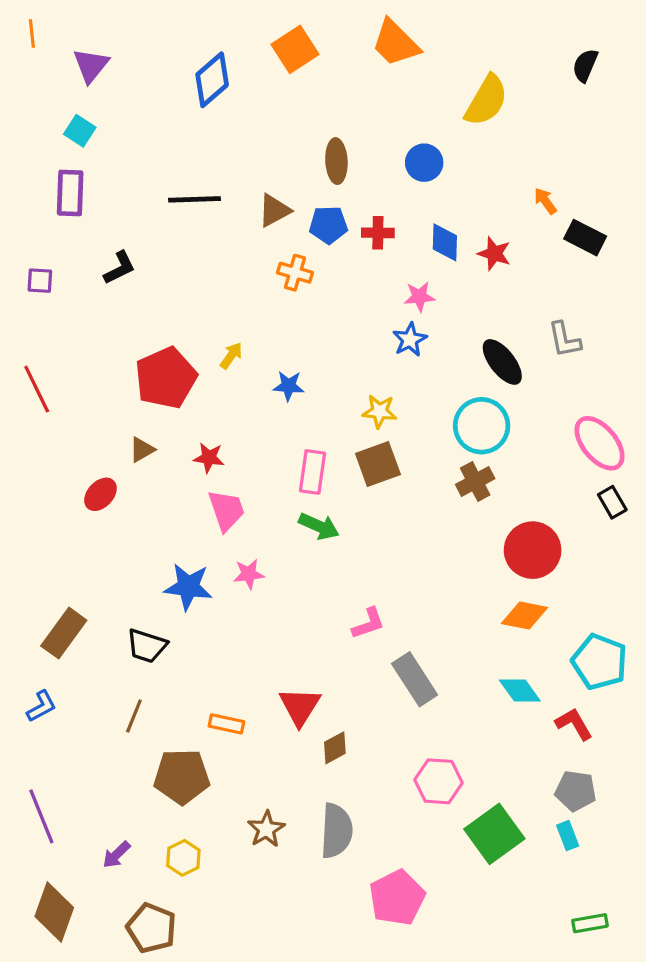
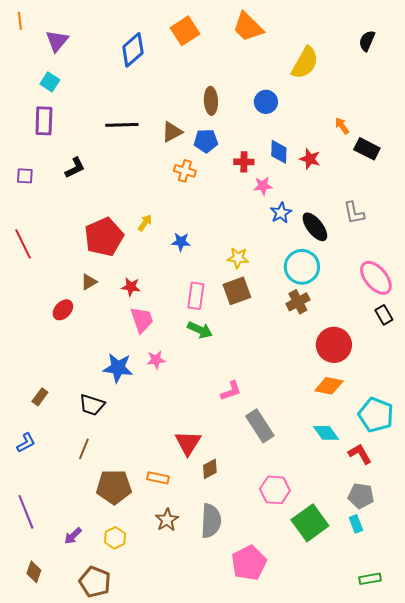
red cross: (378, 233) -> (244, 162), moved
blue star: (410, 340) -> (281, 213), moved
brown rectangle: (64, 633) -> (40, 397), size x0.6
orange rectangle: (226, 724) -> (158, 478), moved
brown diamond: (54, 912) -> (34, 572), size x0.6

